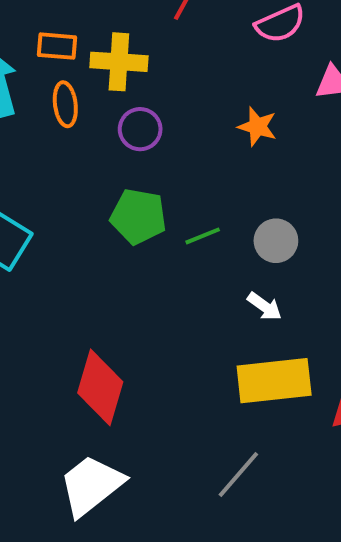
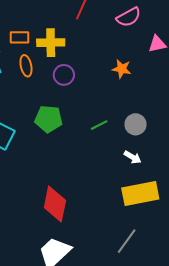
green pentagon: (138, 216) -> (49, 119), moved

